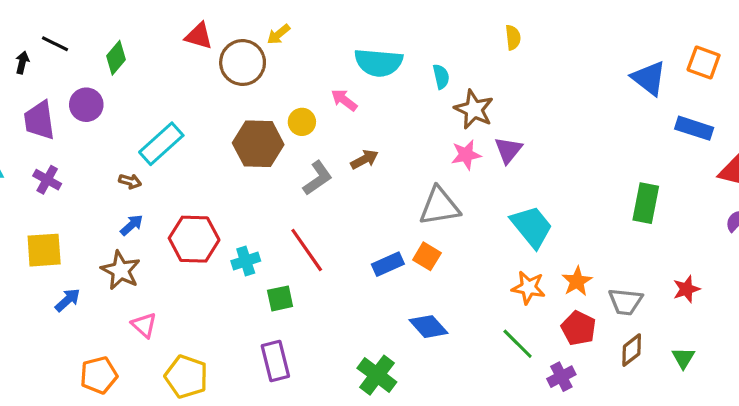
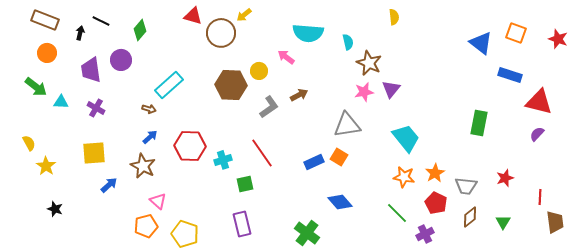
orange pentagon: (99, 375) -> (146, 226), moved

